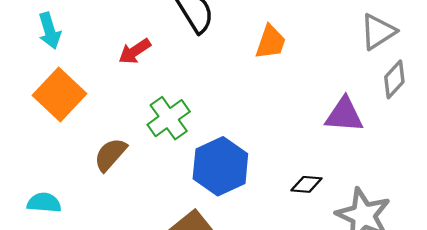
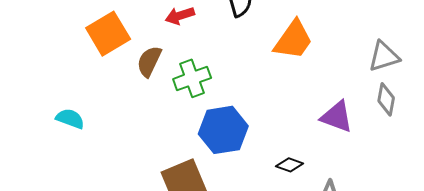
orange trapezoid: (271, 42) -> (293, 40), size x1.4
gray diamond: (394, 79) -> (386, 99), turned -48
brown semicircle: (110, 155) -> (149, 61), moved, turned -32

